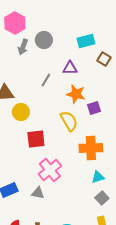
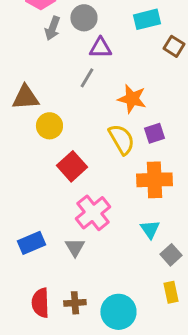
purple triangle: (70, 68) -> (100, 48), moved
purple square: (94, 108) -> (154, 133), moved
red square: (36, 139) -> (72, 166), turned -36
cyan triangle: (98, 177) -> (150, 229), moved, turned -48
gray triangle: (38, 193) -> (75, 247), turned 48

